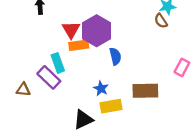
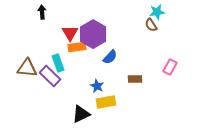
blue semicircle: (115, 56) -> (110, 57), turned 56
brown triangle: (23, 90) -> (27, 68), moved, size x1.5
brown rectangle: (145, 91) -> (135, 79), moved, size x0.6

